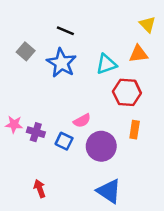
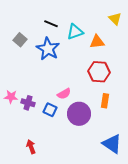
orange triangle: (138, 54) -> (97, 42), moved
cyan triangle: (106, 64) -> (75, 32), moved
blue triangle: (109, 191) -> (112, 144), moved

